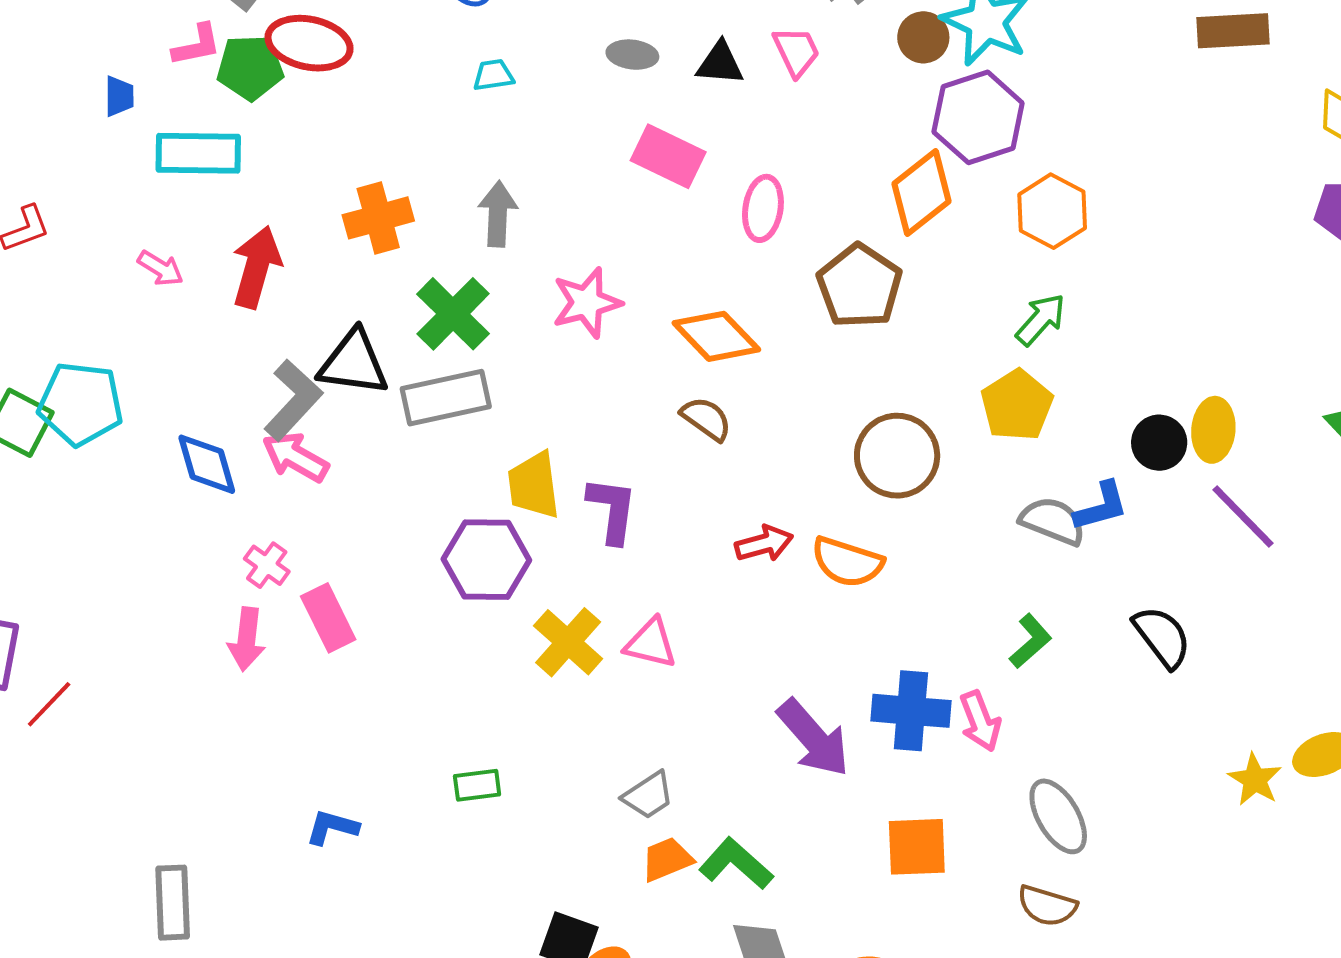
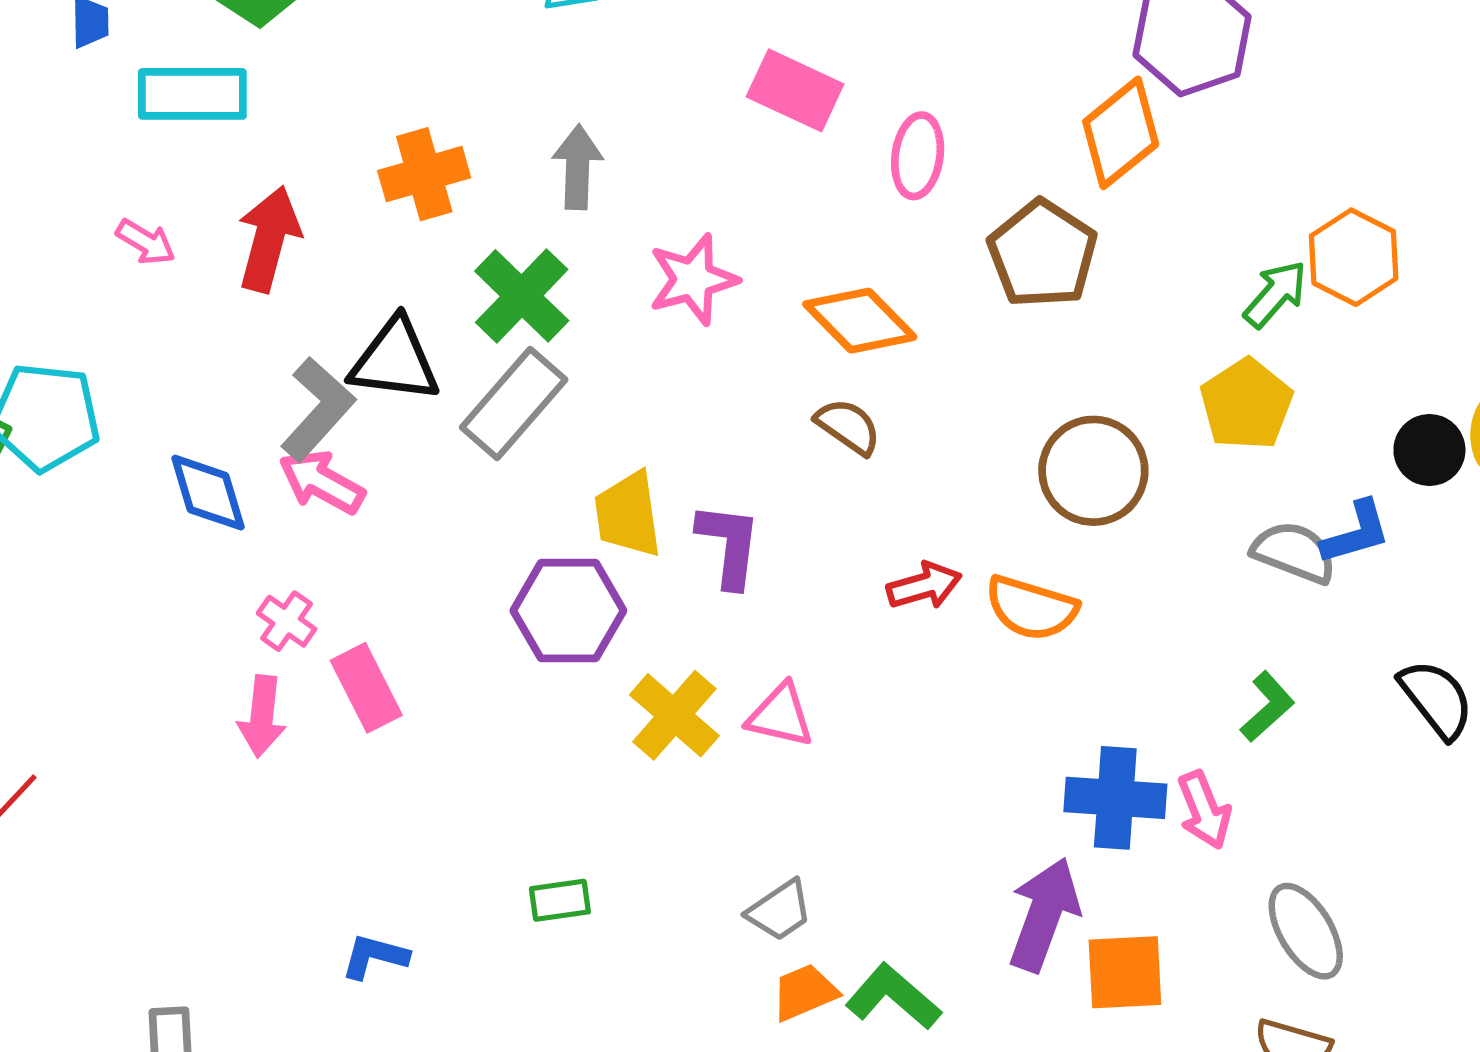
orange hexagon: (1052, 211) -> (1354, 257), moved
gray rectangle: (446, 398) -> (514, 403), turned -36
purple arrow: (813, 738) -> (1044, 914), moved, turned -118

